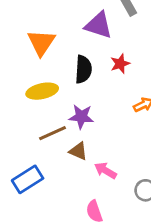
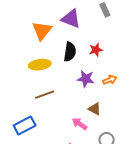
purple triangle: (99, 25) -> (71, 19), moved
purple star: (81, 117) -> (86, 79), moved
brown triangle: (78, 151) -> (95, 109), moved

